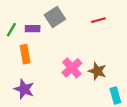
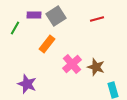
purple rectangle: (33, 29) -> (34, 15), moved
orange rectangle: (25, 54) -> (47, 44), moved, turned 48

